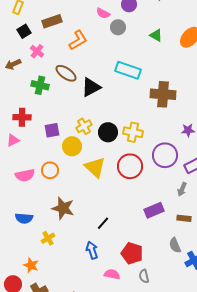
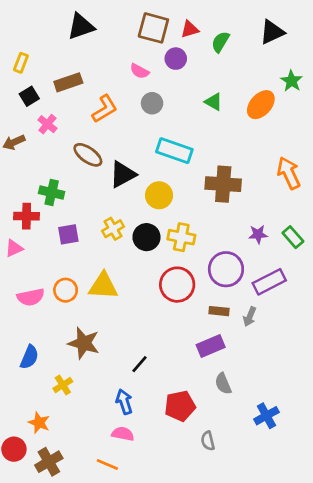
gray circle: (118, 27) -> (152, 103), moved
green cross: (40, 85) -> (52, 192), moved
yellow circle: (72, 146) -> (159, 195), moved
yellow triangle: (95, 167) -> (103, 286), moved, turned -40
blue semicircle: (24, 218) -> (29, 357), turned -72
brown rectangle: (184, 218) -> (219, 311), moved
gray semicircle: (175, 245) -> (223, 384), moved
red pentagon: (132, 253) -> (180, 406), turned -30
pink semicircle: (112, 274) -> (123, 434), moved
gray semicircle: (144, 276) -> (208, 441), moved

